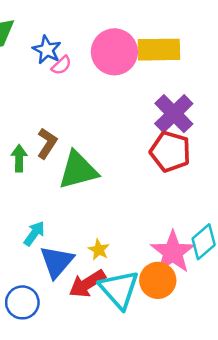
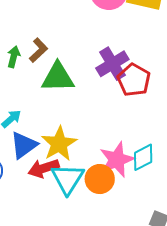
purple cross: (174, 114) -> (112, 64), moved
yellow star: (99, 250) -> (59, 144), size x2.0

